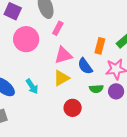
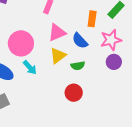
pink circle: (26, 39) -> (21, 43), moved
green semicircle: (96, 89) -> (78, 66), moved
red circle: (73, 108) -> (74, 93), moved

